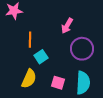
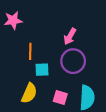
purple circle: (82, 49) -> (73, 61), moved
cyan square: (41, 57) -> (42, 70), turned 32

